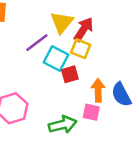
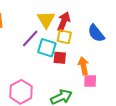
red square: (70, 74) -> (60, 58), turned 32
blue semicircle: (121, 95) -> (96, 33), moved
pink square: (91, 112) -> (90, 81), moved

